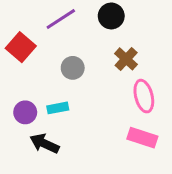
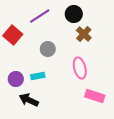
brown cross: (126, 59) -> (84, 34), moved
pink ellipse: (144, 96) -> (80, 68), moved

